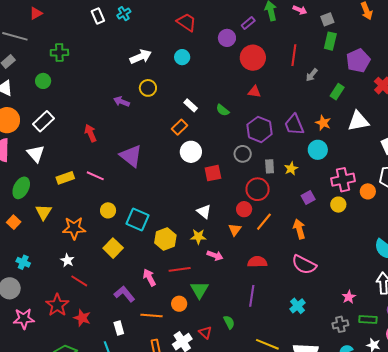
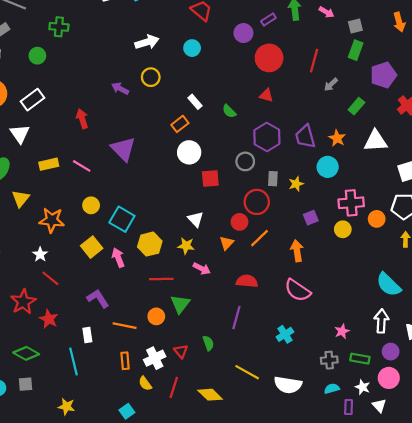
pink arrow: (149, 277) -> (118, 258), moved

